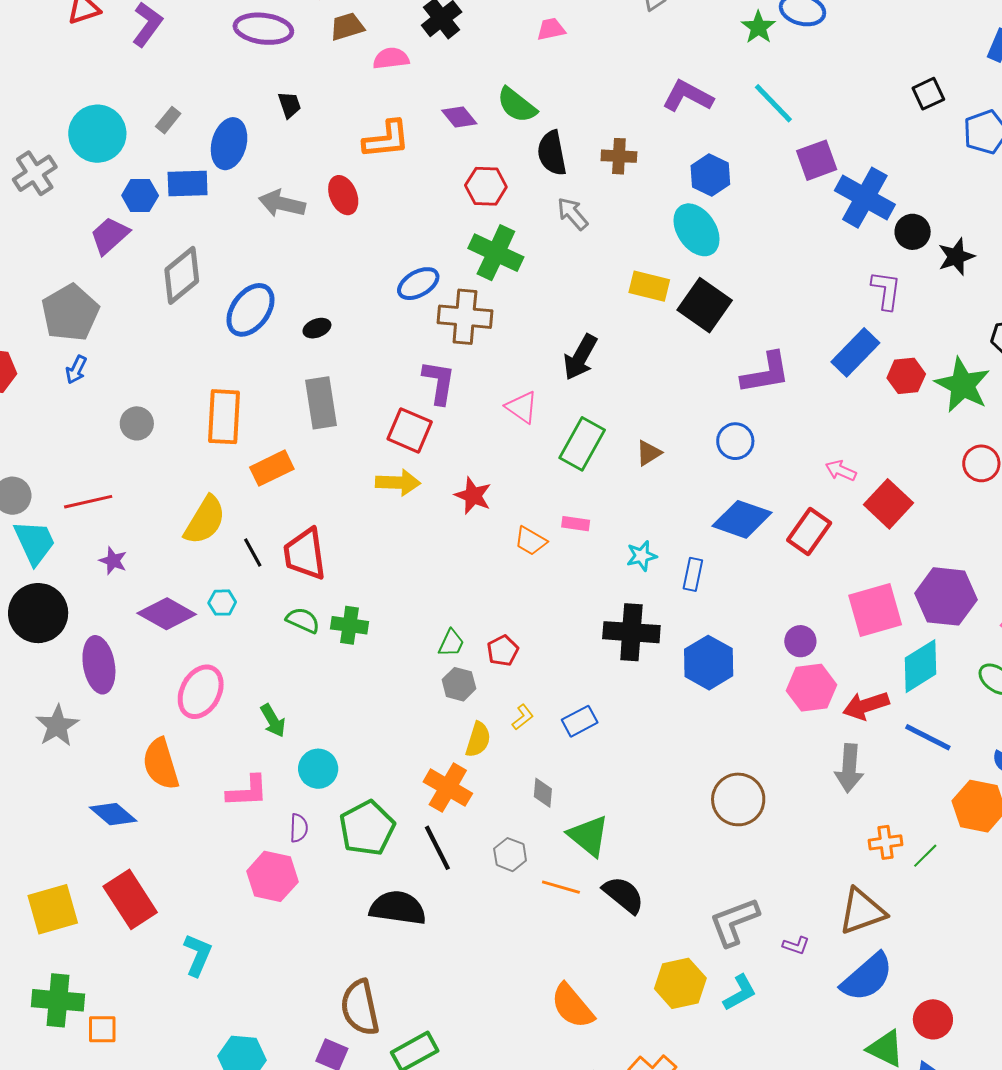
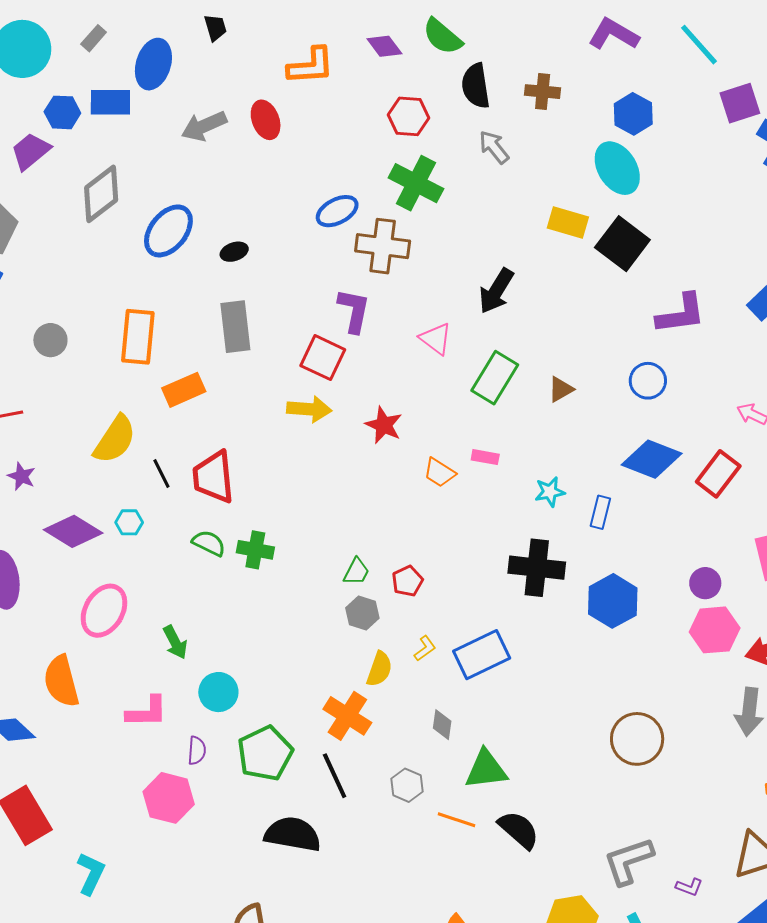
gray arrow: (282, 204) -> (204, 126), turned -39
blue rectangle: (580, 721) -> (482, 655), size x1.6
green triangle: (589, 836) -> (486, 769), turned -48

